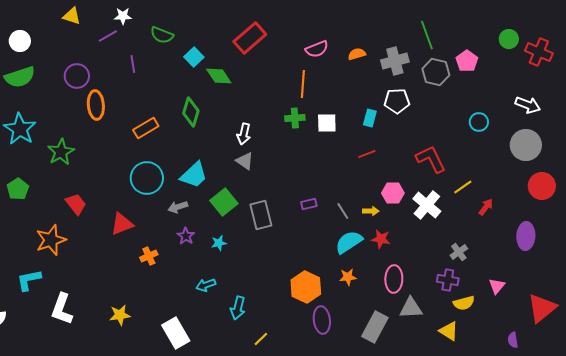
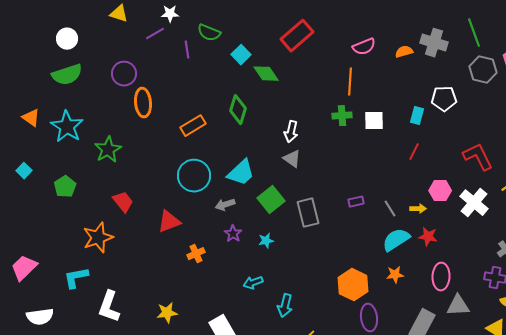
gray cross: (395, 61) -> (434, 43), moved, turned 32
purple line: (133, 64) -> (187, 50), moved
red line: (367, 154) -> (414, 152), turned -42

